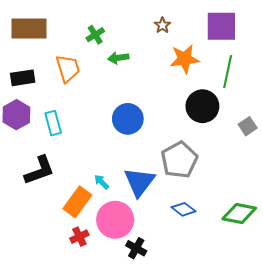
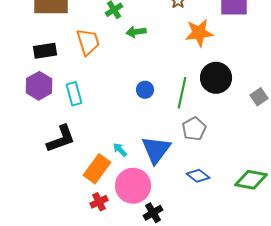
green line: (228, 72) -> (182, 93), moved
blue circle: (128, 119) -> (145, 90), size x0.6
gray pentagon: (179, 160) -> (194, 129), size x0.7
black cross: (136, 248) -> (153, 213), turned 30

